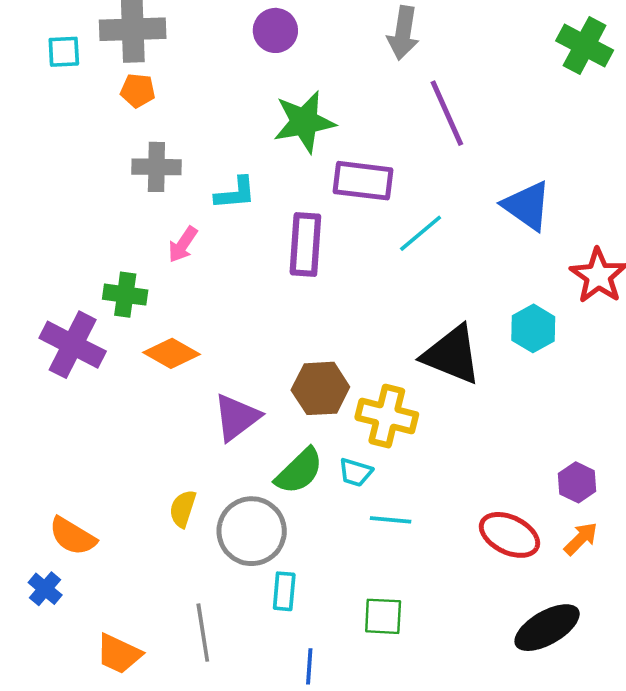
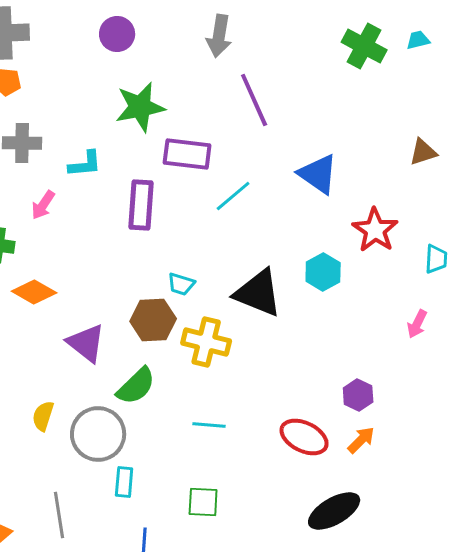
purple triangle: (237, 417) -> (86, 343), turned -45
cyan trapezoid: (356, 472) -> (181, 284), moved

